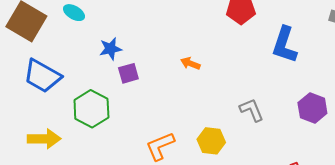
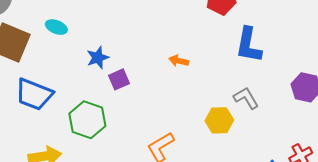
blue L-shape: (285, 45) -> (249, 45), moved
yellow hexagon: (211, 141) -> (219, 120), moved

